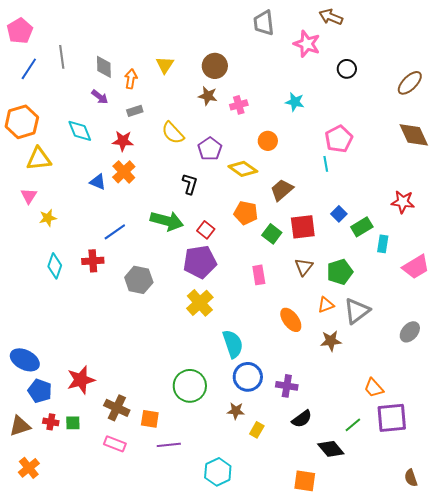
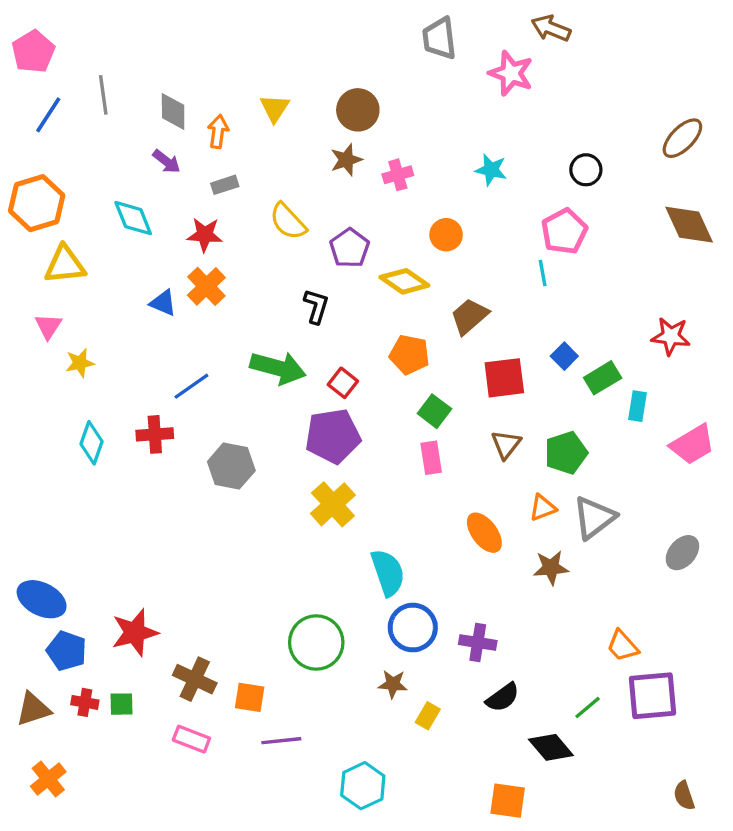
black circle: (347, 69) -> (586, 170), moved
brown star: (208, 96) -> (346, 160), turned -30
green square: (272, 234) -> (434, 411), moved

